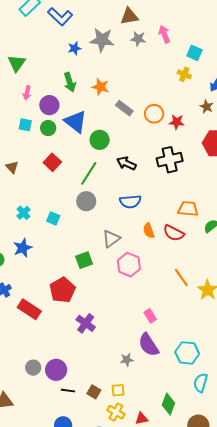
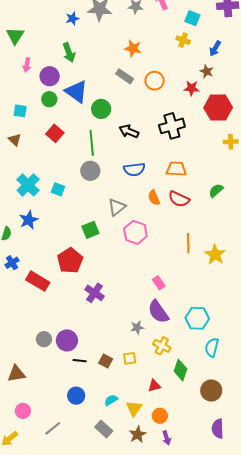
orange star: (100, 87) -> (133, 48), moved
red star: (177, 122) -> (191, 88), moved
cyan square: (25, 125) -> (20, 111), moved
green line: (89, 173) -> (92, 143), turned -35
orange trapezoid: (188, 209) -> (176, 169), moved
cyan cross: (24, 213) -> (28, 185), size x1.6
orange line: (181, 277) -> (188, 243), turned 36
yellow cross: (116, 412) -> (162, 346), moved

